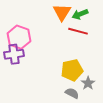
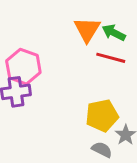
green arrow: (80, 14) -> (114, 33), turned 49

